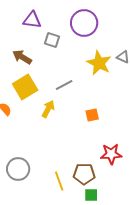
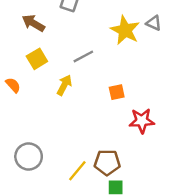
yellow square: (25, 87) -> (37, 59), size x0.7
red star: (111, 154) -> (142, 121), moved
yellow line: (59, 181) -> (77, 171), turned 60

